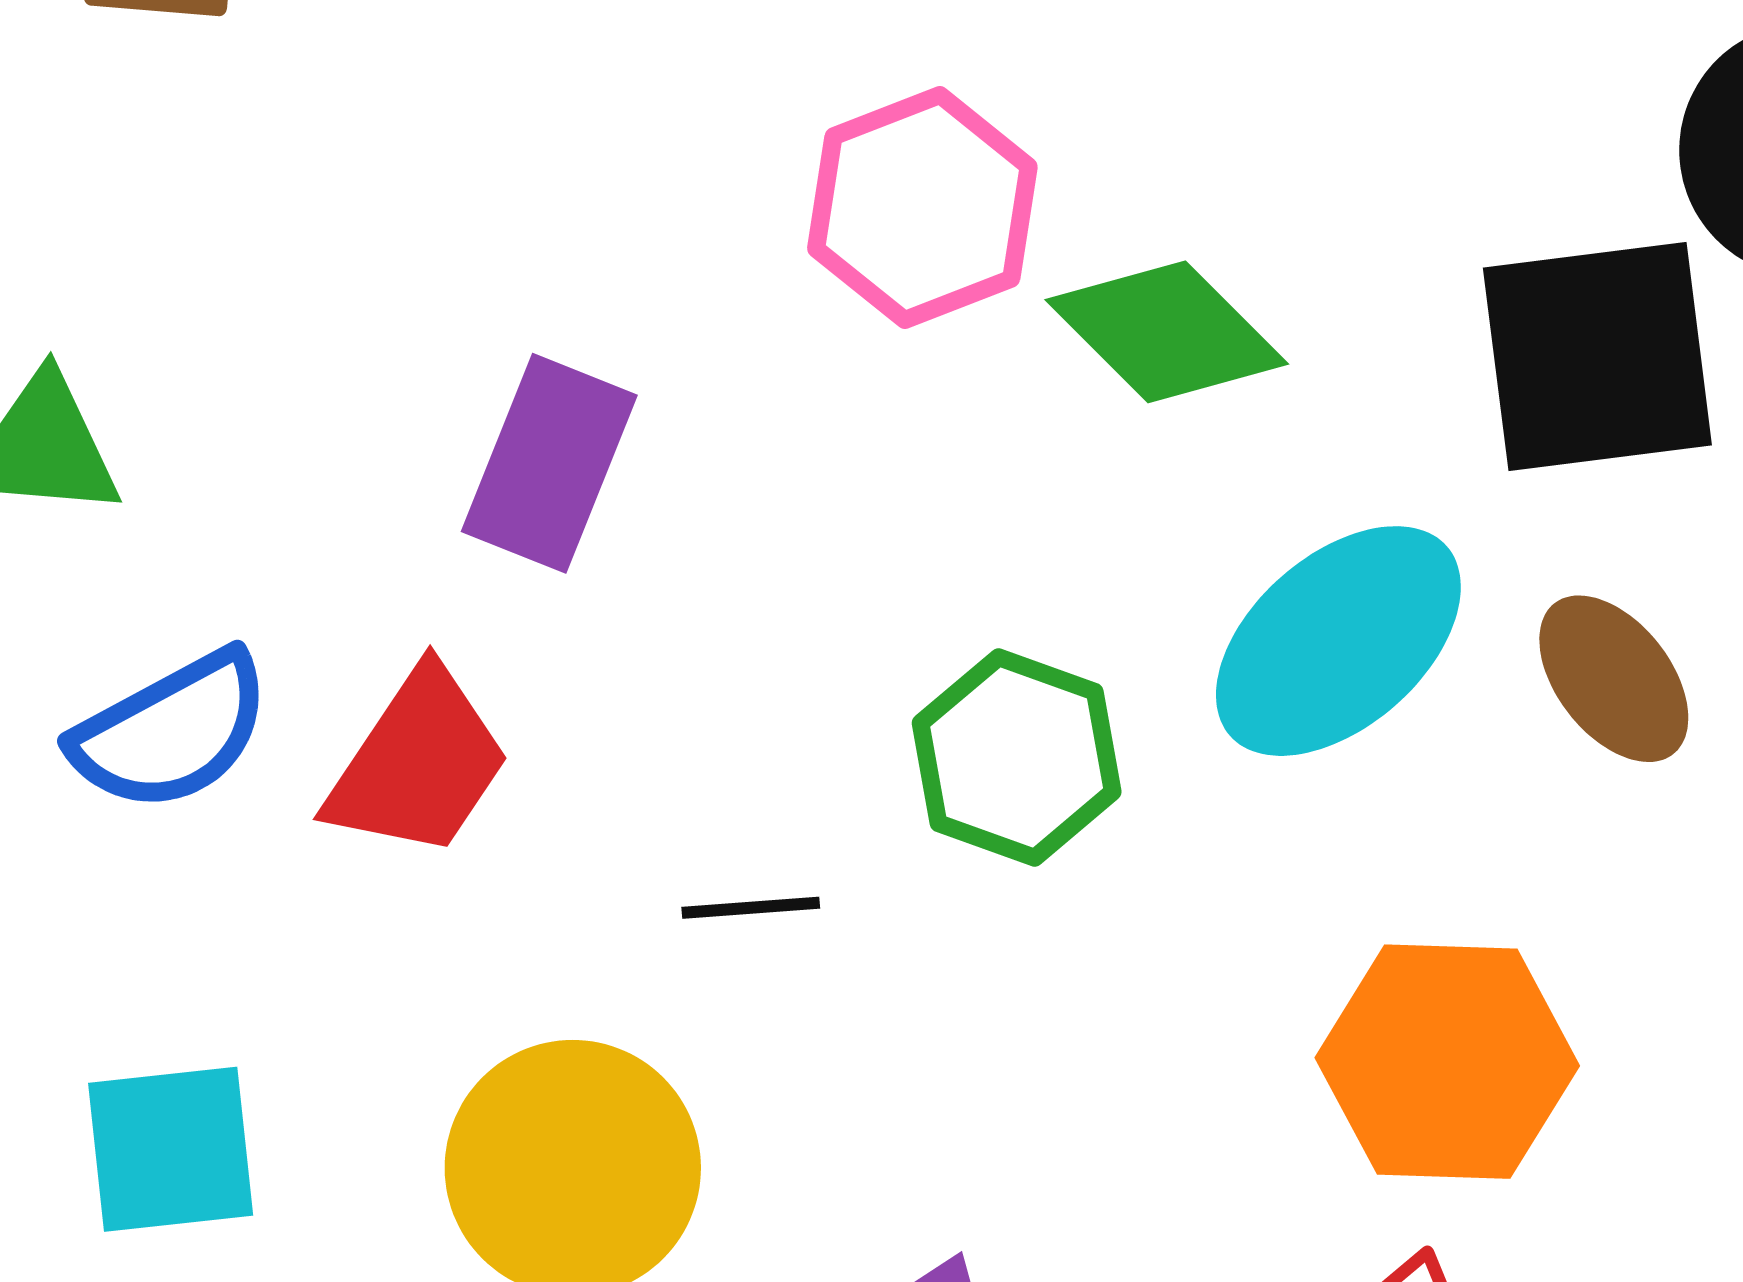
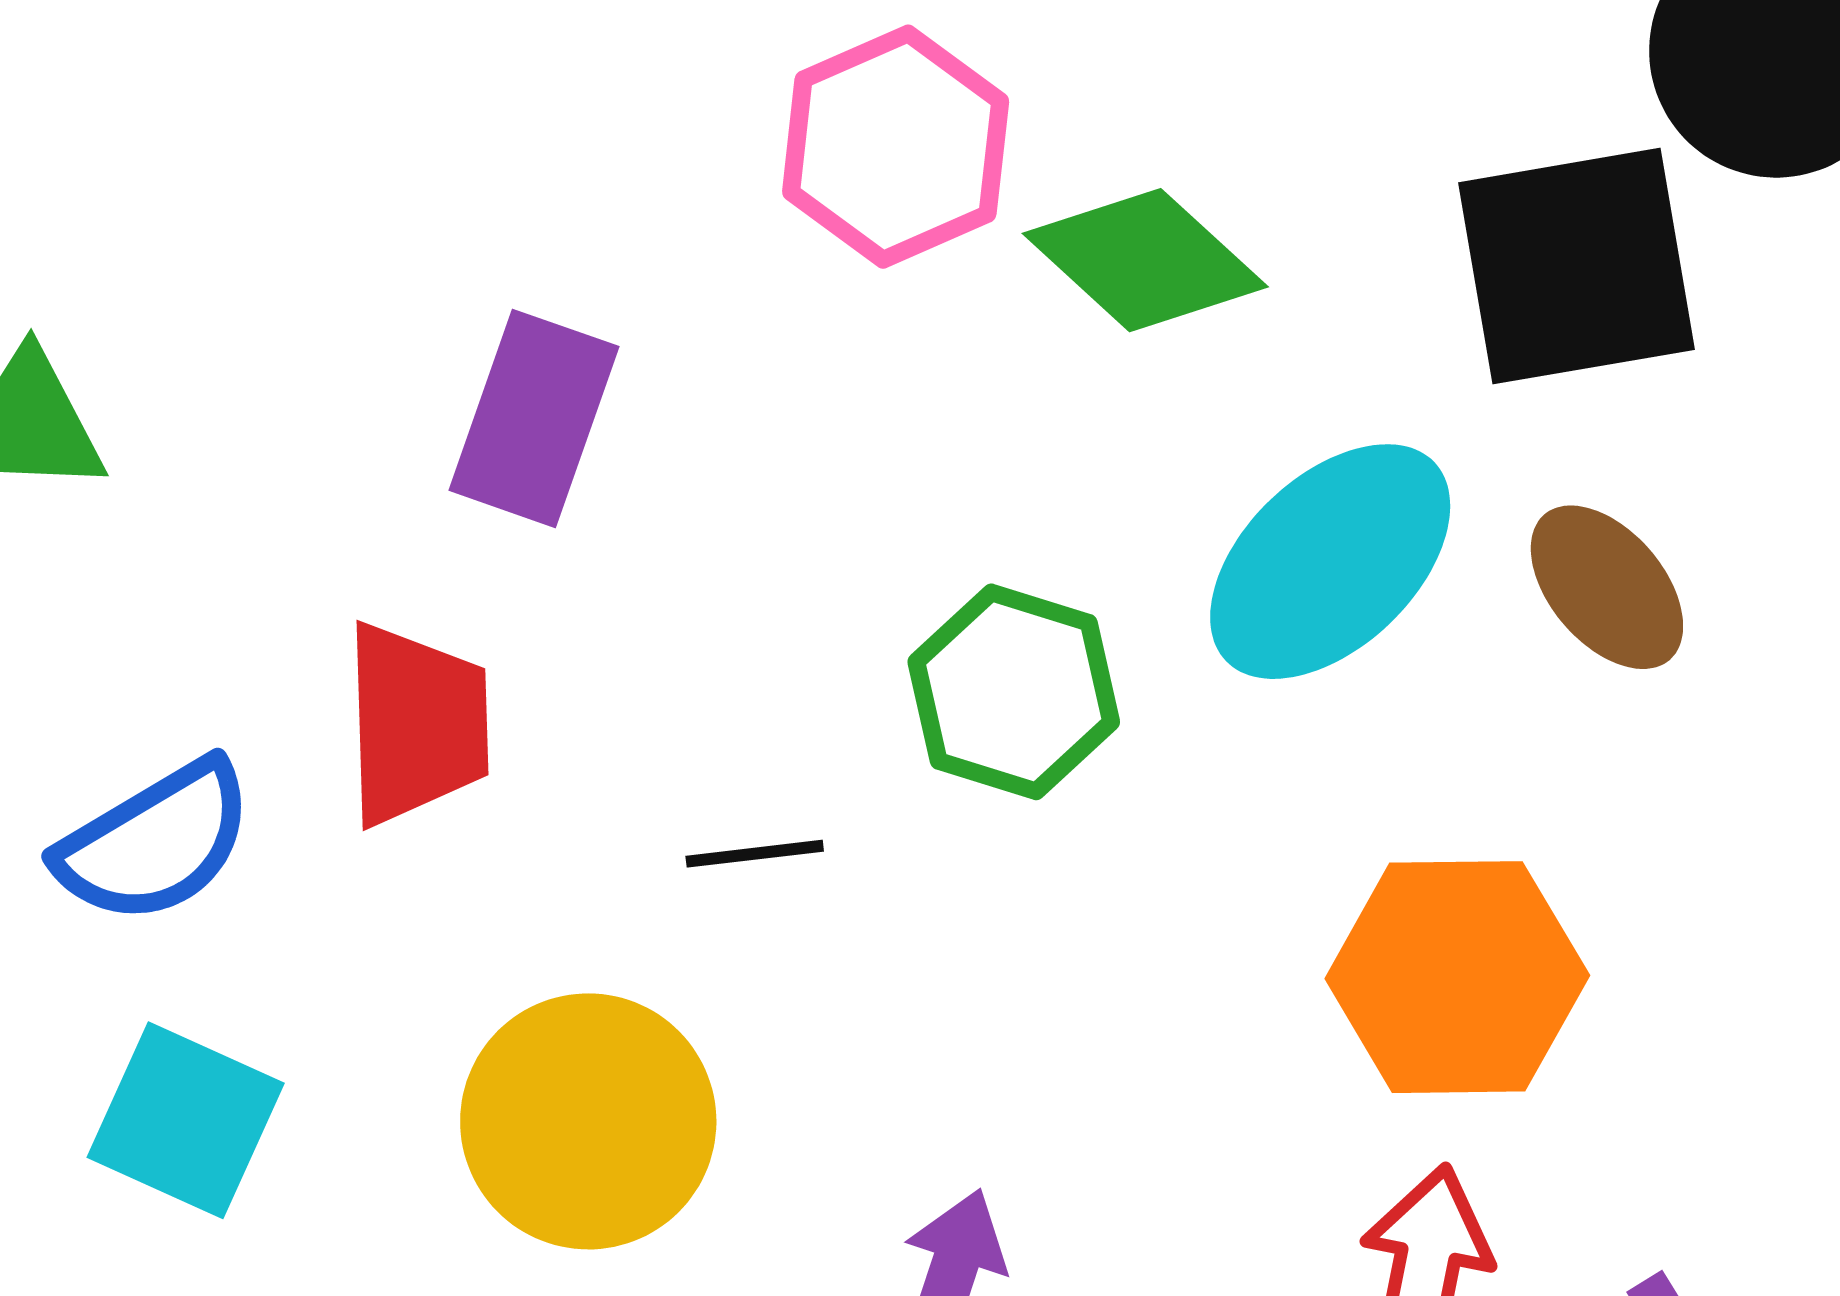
blue semicircle: (171, 731) -> (155, 842), moved
red trapezoid: (418, 763) -> (416, 724), turned -33
cyan square: (171, 1149) -> (186, 1120), turned 33

